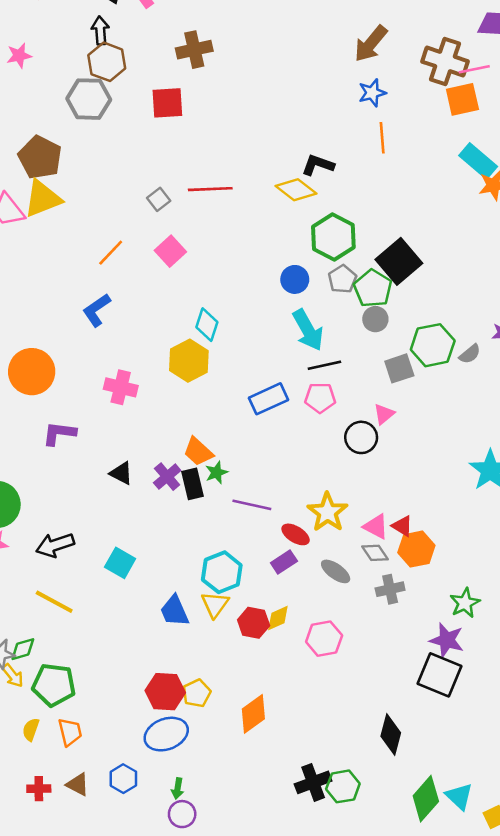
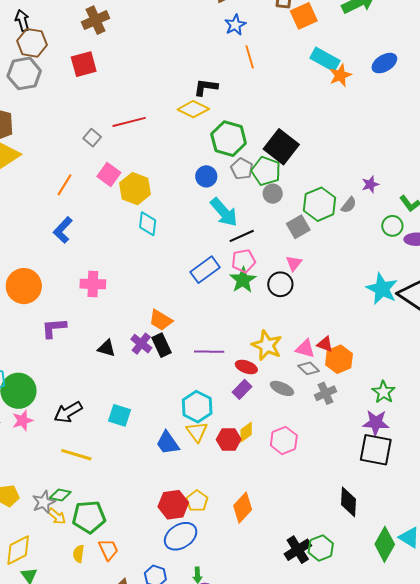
yellow hexagon: (189, 361) -> (135, 189), moved
green star: (216, 473) -> (243, 280), moved, size x1.5
green diamond: (23, 649) -> (60, 495), turned 40

